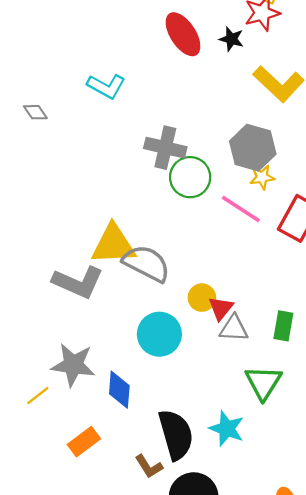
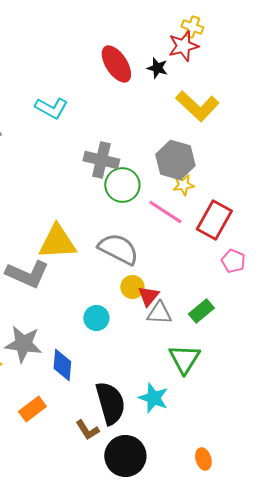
gray semicircle: (146, 263) -> (118, 249), moved
green rectangle: (283, 326) -> (201, 311), turned 40
cyan circle: (159, 334) -> (96, 318), size x0.7

